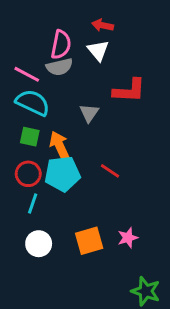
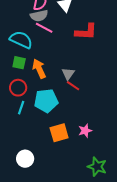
pink line: (27, 74) -> (44, 28), moved
gray triangle: (89, 113) -> (68, 74), moved
cyan pentagon: (62, 174) -> (46, 101), moved
white circle: (39, 244) -> (25, 159), moved

